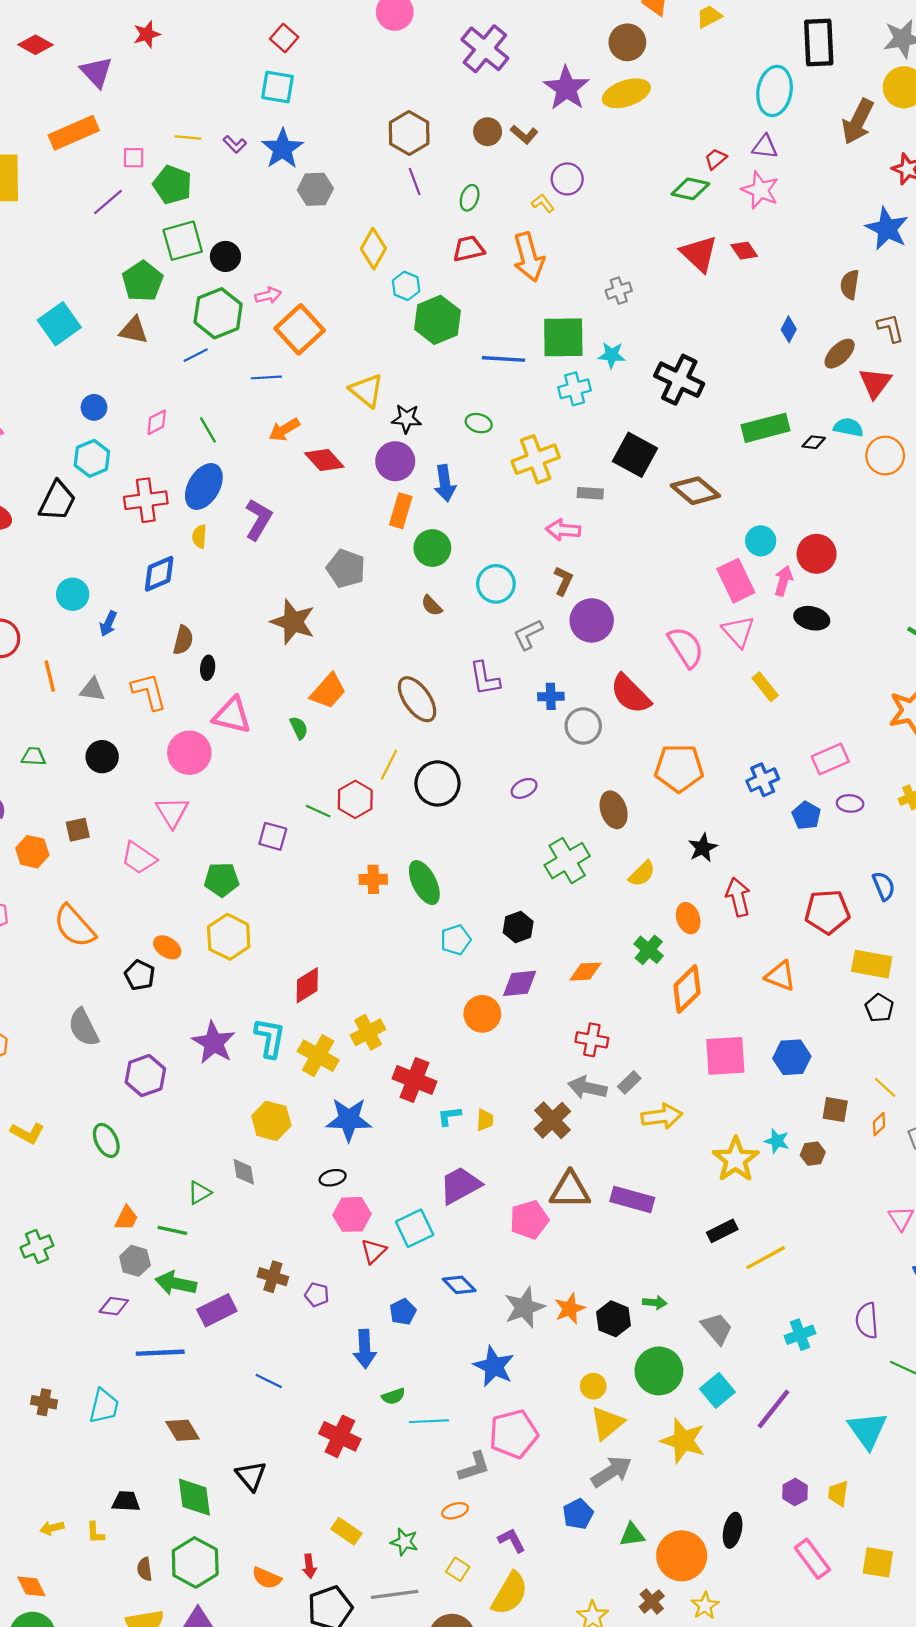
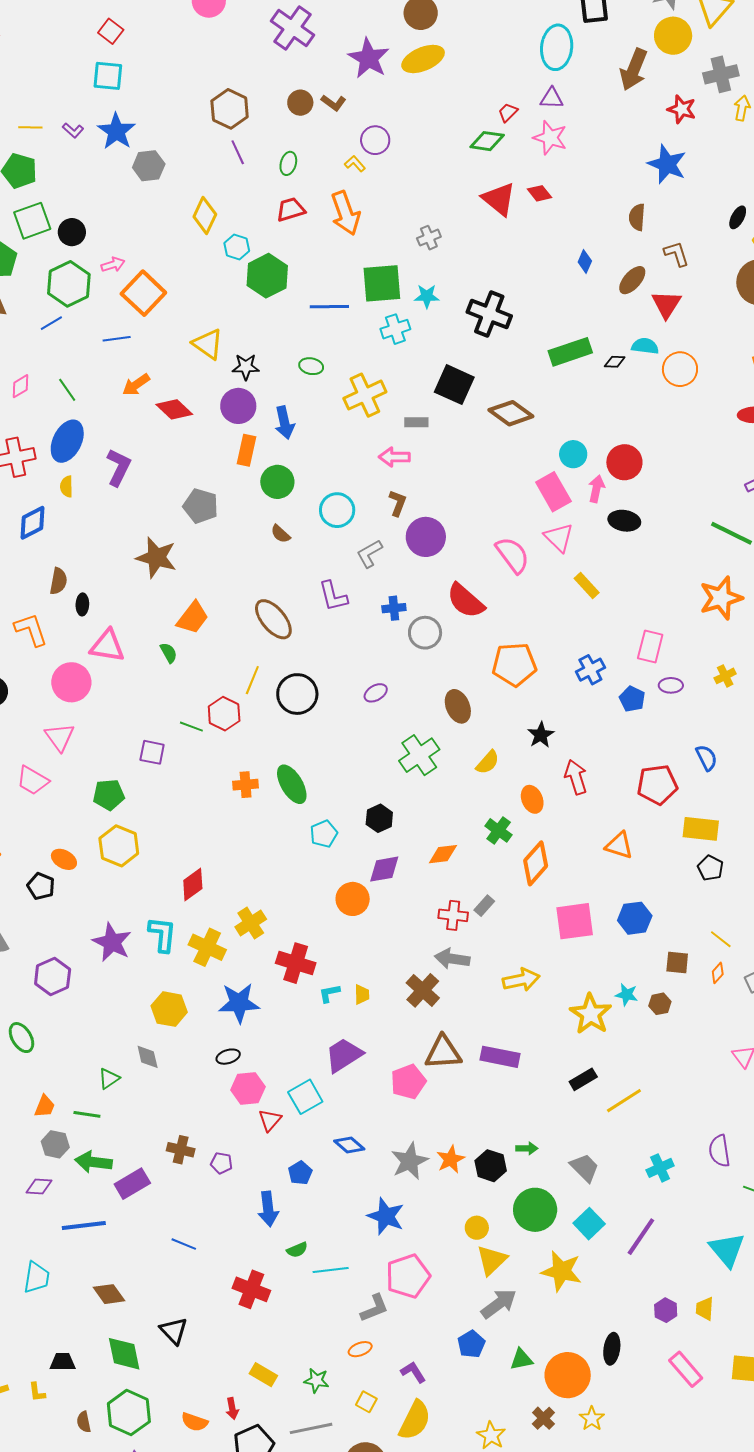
pink rectangle: (830, 759) -> (650, 647), turned -48
gray rectangle: (629, 1082) -> (484, 906), moved

